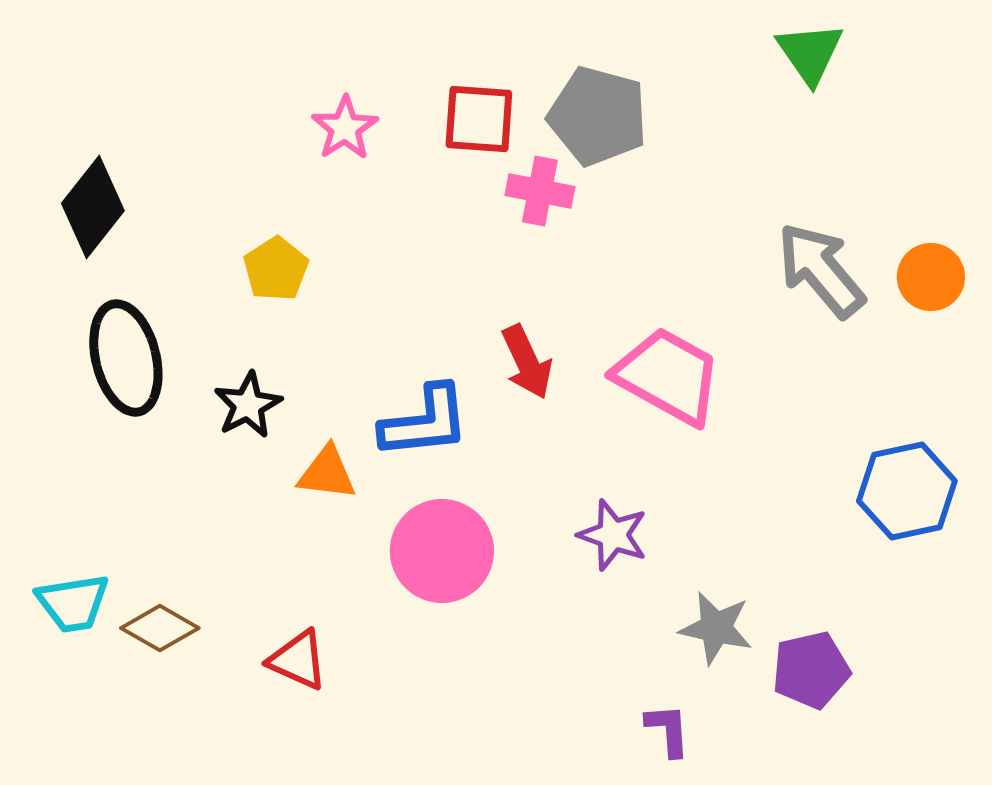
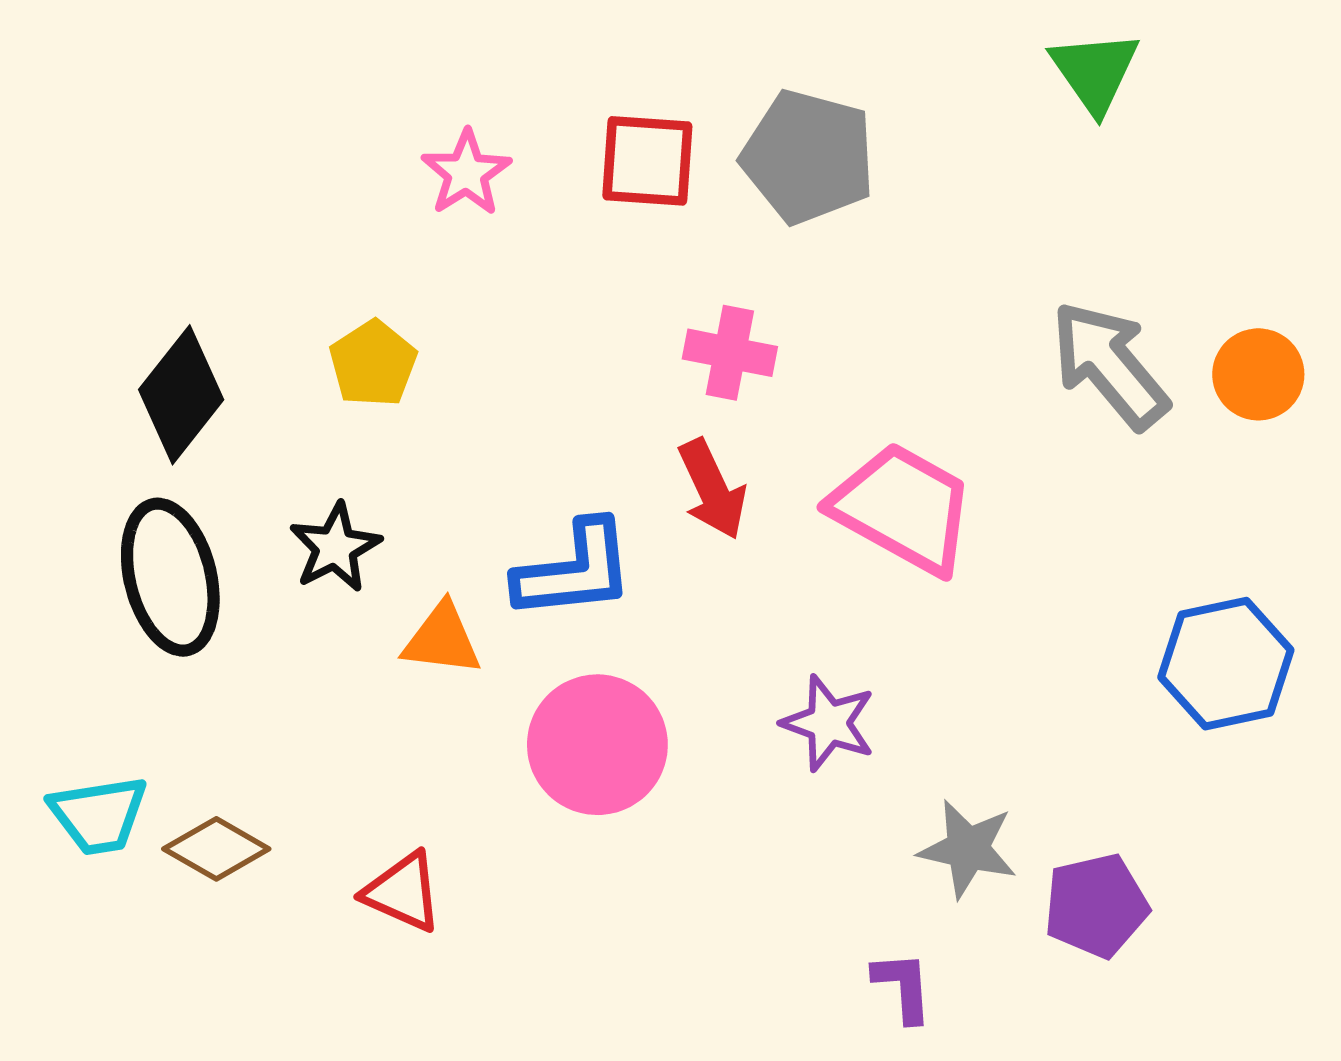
pink cross: (540, 191) -> (730, 353), moved
black diamond: (93, 207) -> (181, 395), moved
black ellipse: (126, 358) -> (170, 577), moved

